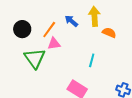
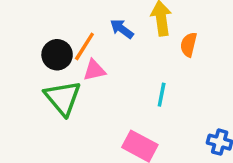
black circle: (22, 29) -> (57, 55), moved
orange semicircle: (109, 33) -> (189, 45), turned -96

